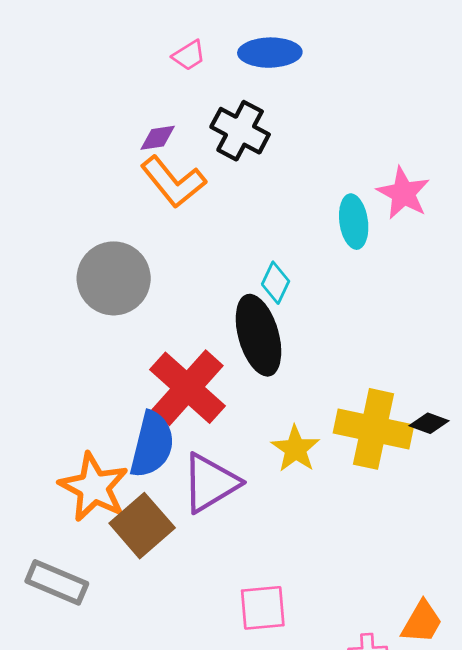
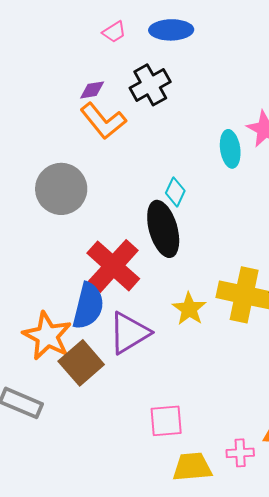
black cross: (240, 131) -> (150, 85), turned 33

